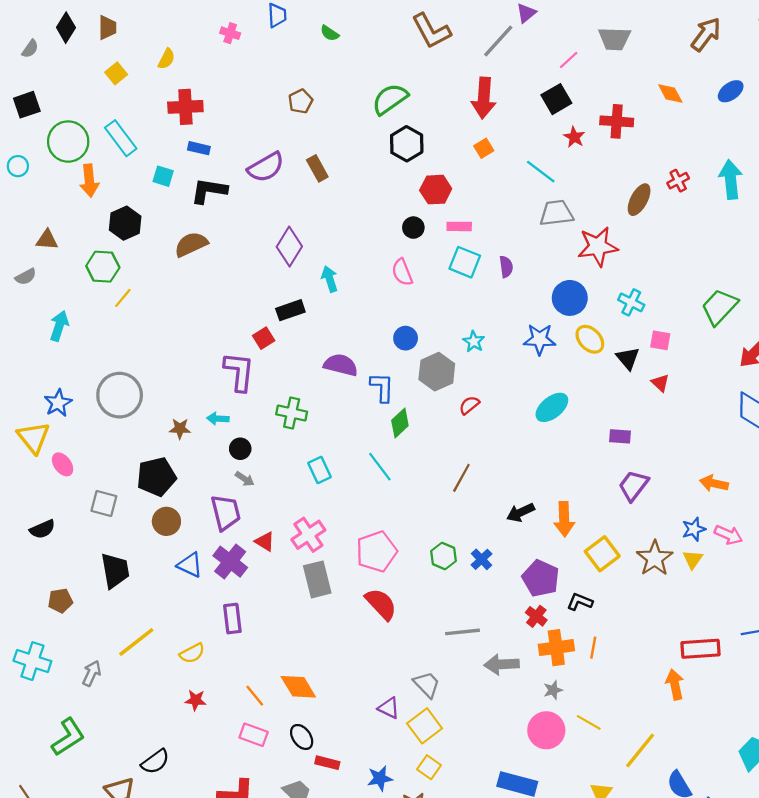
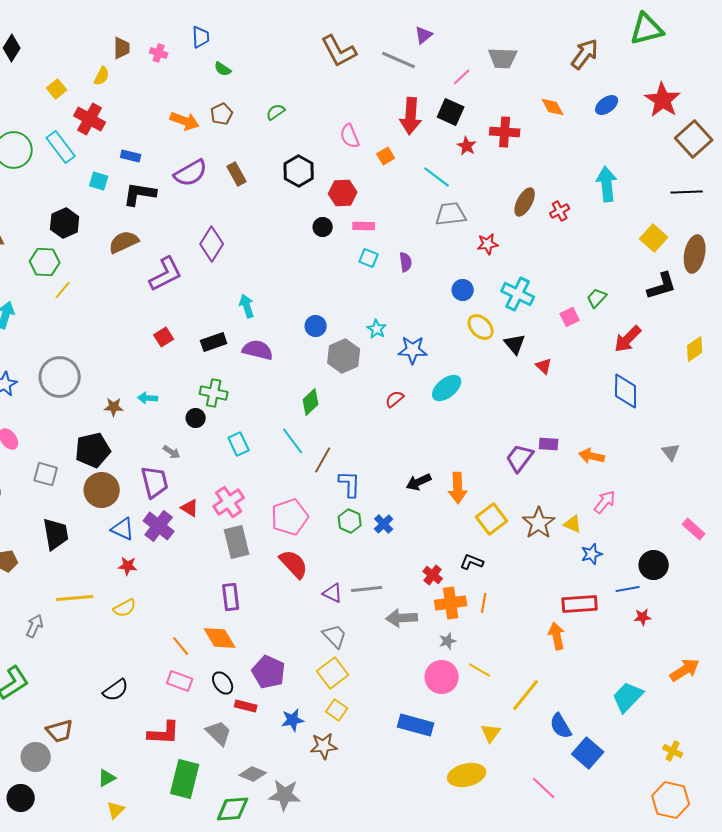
brown trapezoid: (107, 28) -> (122, 48), moved
green semicircle: (330, 33) -> (223, 69), moved
gray line: (498, 41) -> (399, 60), turned 72
red arrow: (484, 98) -> (411, 116), moved
green semicircle: (390, 99) -> (276, 112), moved, size x0.6
black square: (556, 99) -> (451, 112), turned -36
red cross: (185, 107) -> (90, 119), moved, turned 32
black hexagon: (407, 144) -> (299, 171), moved
orange arrow: (89, 181) -> (185, 121), moved, turned -64
red cross: (678, 181) -> (560, 211), moved
red star: (598, 247) -> (488, 244), size x0.6
cyan square: (465, 262) -> (369, 258), size x0.7
pink semicircle: (402, 272) -> (350, 136), moved
cyan arrow: (330, 279) -> (247, 306), moved
blue circle: (570, 298) -> (463, 290), size x0.7
cyan cross: (631, 302) -> (518, 294), size x1.4
green trapezoid: (719, 307) -> (597, 298), size x0.6
black rectangle: (290, 310) -> (214, 342), moved
red square: (264, 338) -> (164, 337), moved
blue star: (540, 339) -> (413, 350), moved
pink square: (660, 340) -> (570, 317), moved, turned -36
purple L-shape: (239, 372) -> (166, 274), moved, turned 57
blue L-shape: (382, 387) -> (350, 484), moved
red semicircle: (469, 405) -> (395, 399), moved
purple rectangle: (620, 436) -> (549, 444), moved
black circle: (240, 449) -> (196, 418), moved
brown line: (461, 478) -> (323, 460), moved
brown circle: (166, 521) -> (102, 490), size x1.4
blue star: (694, 529) -> (592, 554), moved
pink arrow: (728, 535) -> (605, 502), turned -75
yellow triangle: (693, 559) -> (573, 524), turned -42
purple pentagon: (541, 578) -> (269, 672), moved
purple rectangle: (232, 619) -> (231, 597), moved
yellow line: (136, 642) -> (75, 598), turned 33
red star: (196, 700) -> (128, 566), moved
purple triangle: (389, 708) -> (333, 593), moved
black semicircle: (155, 762) -> (116, 690), moved

